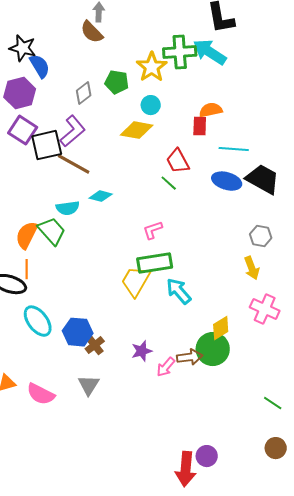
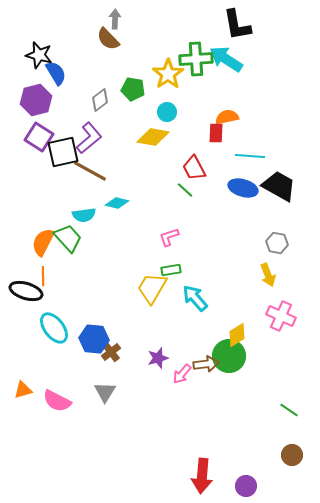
green rectangle: (155, 263) -> (171, 270), size x0.6
purple circle: (207, 456) -> (246, 486), moved

